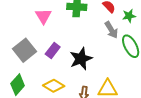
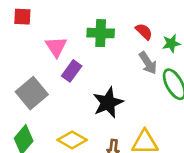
purple rectangle: (53, 50) -> (72, 71), moved

